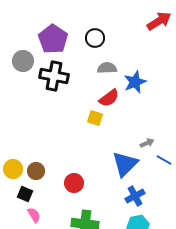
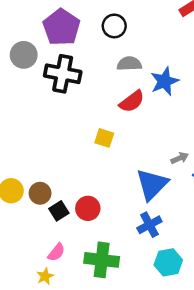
yellow square: (95, 118) -> (104, 138), moved
black square: (25, 194) -> (59, 211), moved, turned 35
blue cross: (135, 196) -> (149, 225), moved
pink semicircle: (34, 215) -> (56, 252), moved, turned 70

